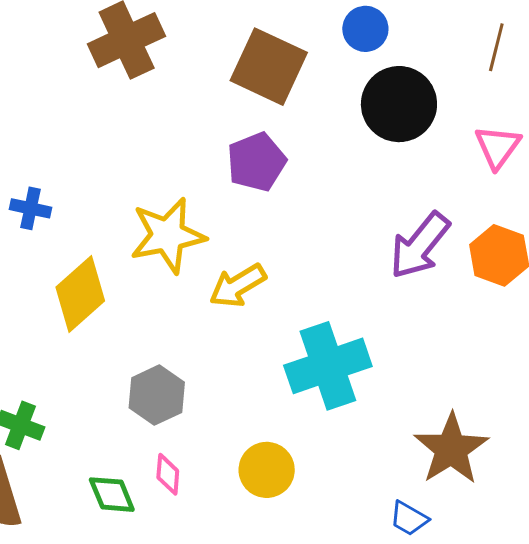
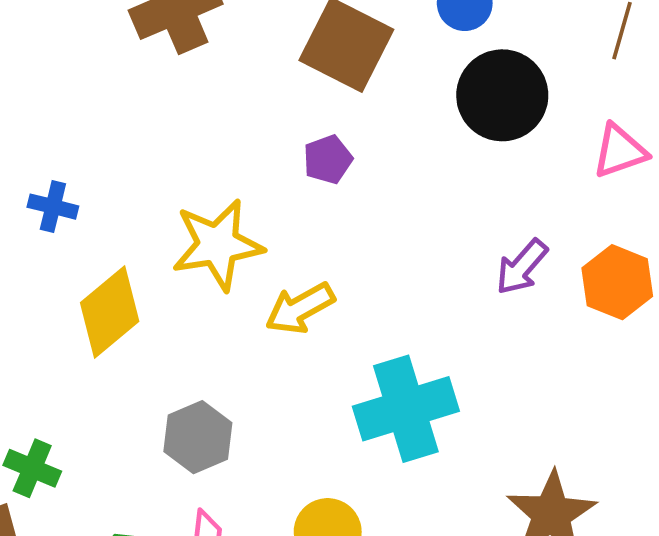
pink triangle: (498, 147) -> (620, 151), turned 33
purple pentagon: (256, 162) -> (328, 159), size x0.7
purple arrow: (420, 245) -> (522, 267), size x0.7

